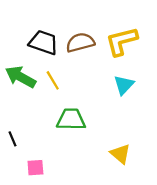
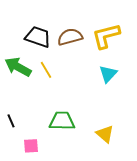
green trapezoid: (71, 119) -> (62, 121), moved

